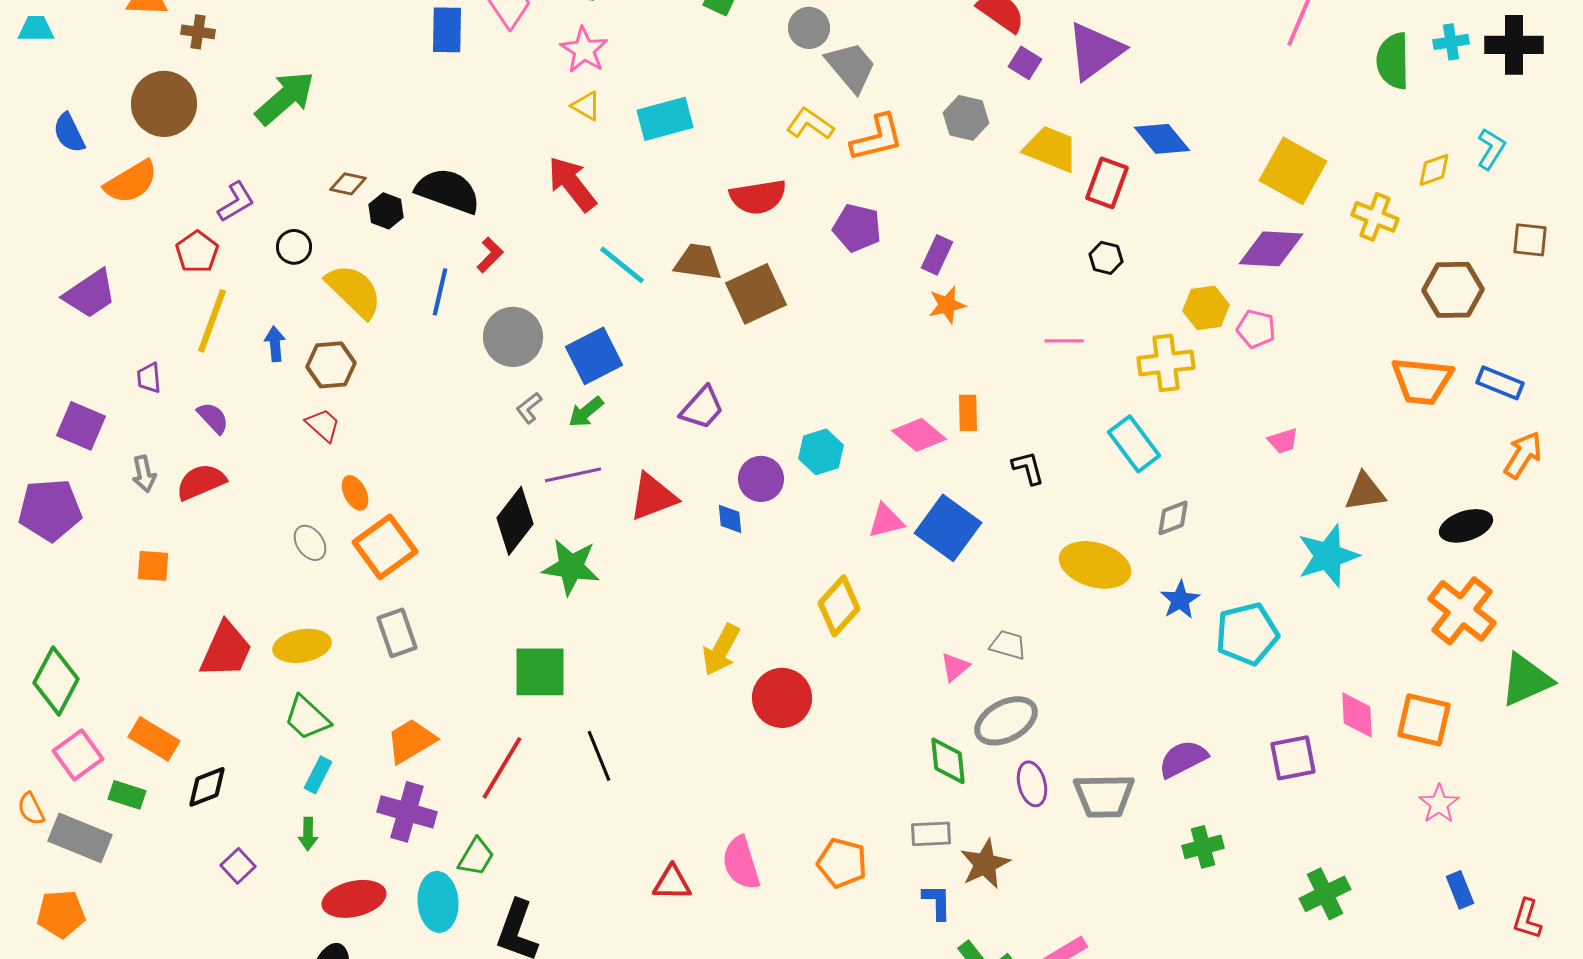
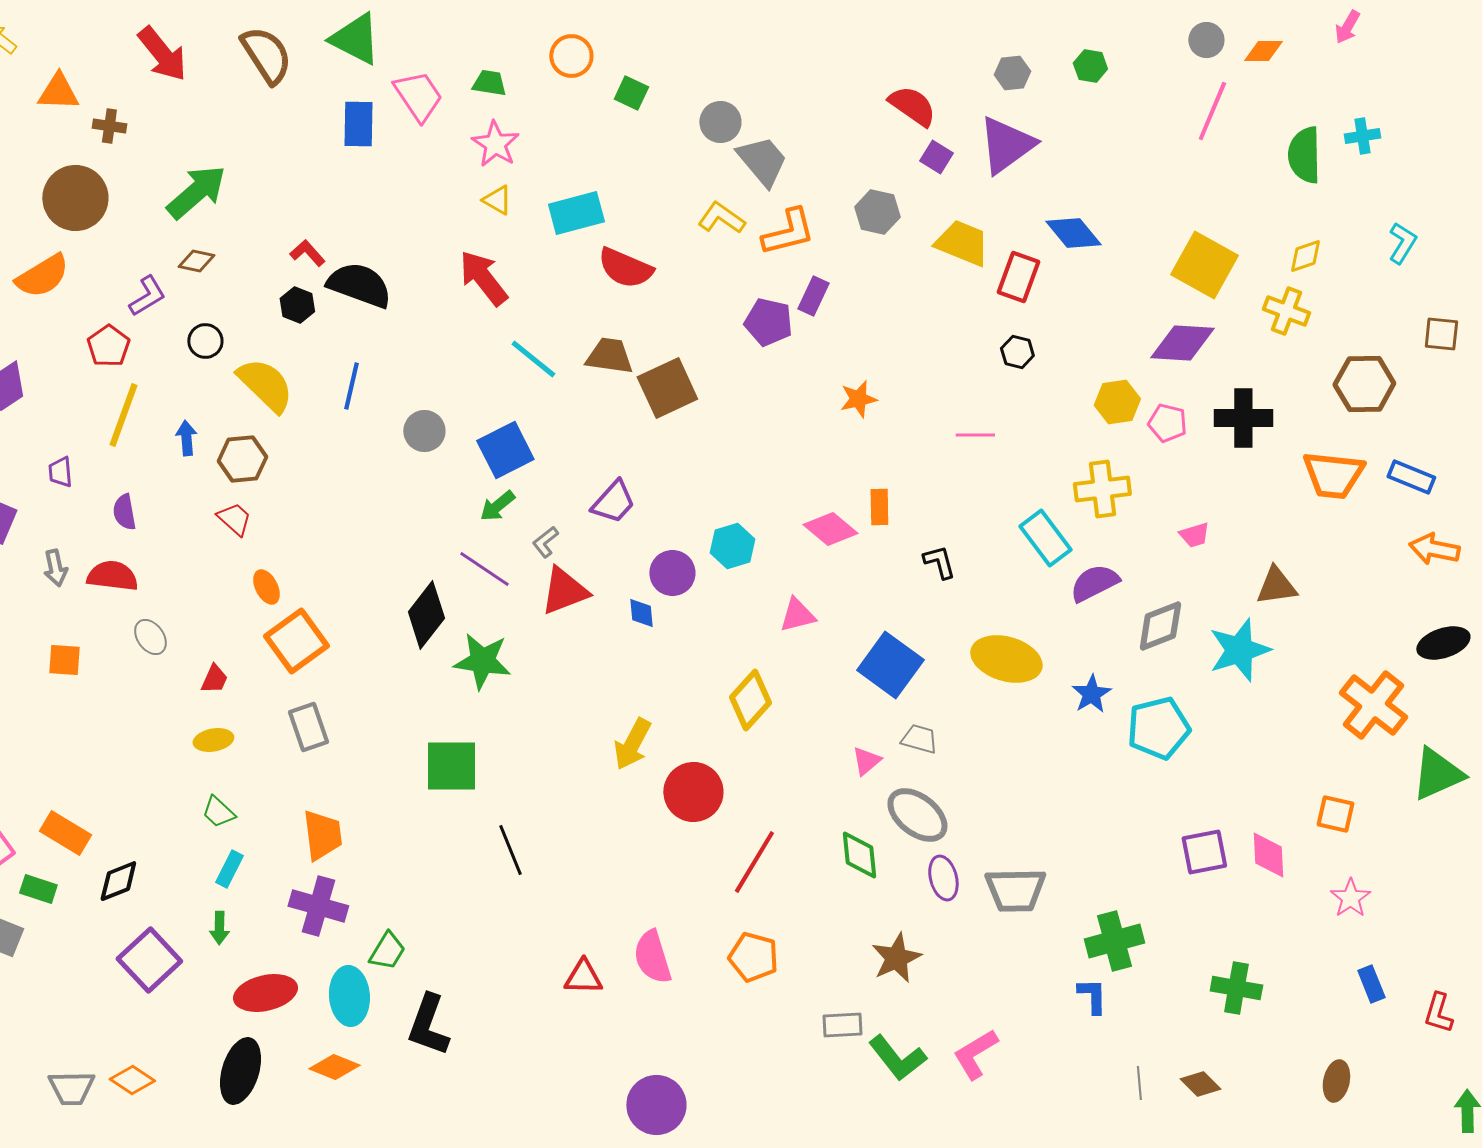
black cross: (1514, 45) -> (1243, 418), moved
yellow diamond: (1434, 170) -> (1305, 256), moved
brown diamond: (348, 184) -> (196, 261), moved
red semicircle: (758, 197) -> (625, 268), moved, turned 32
red L-shape: (490, 255) -> (307, 253), moved, turned -87
purple rectangle: (937, 255) -> (813, 296), moved
gray circle: (513, 337) -> (424, 431), size x0.7
yellow cross: (1166, 363) -> (1102, 489), moved
gray L-shape: (529, 408) -> (545, 542), moved
purple semicircle: (213, 418) -> (124, 512), turned -147
orange arrow: (1523, 455) -> (1434, 549), turned -111
purple line: (573, 475) -> (484, 569), turned 46
red semicircle: (201, 482) -> (112, 576), turned 30
gray diamond: (1173, 518) -> (1160, 626), moved, size x1.4
black ellipse: (1466, 526) -> (1443, 643), moved
blue square: (948, 528) -> (890, 665), moved
gray ellipse: (310, 543) -> (150, 637), moved
yellow ellipse: (302, 646) -> (213, 740), size x0.7
red trapezoid: (226, 650) -> (214, 679), moved, size x0.5
pink diamond: (1357, 715) -> (1268, 855), moved
green trapezoid: (307, 718) -> (218, 812), size x0.7
orange square: (1424, 720) -> (1335, 814), size x0.7
gray ellipse: (1006, 721) -> (917, 815), turned 66
orange trapezoid: (411, 741) -> (322, 835), turned 114
purple semicircle: (1183, 759) -> (1094, 583), moved
red line: (502, 768) -> (754, 862), moved
gray rectangle: (931, 834) -> (842, 1025), moved
green cross: (1203, 847) -> (1114, 941), size x1.4
purple square: (238, 866) -> (149, 960), size x1.8
green cross: (1325, 894) -> (1236, 988), turned 36
blue L-shape: (937, 902) -> (1092, 996), moved

